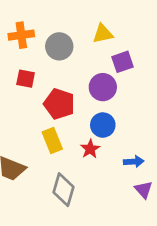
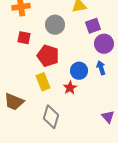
gray circle: (59, 46) -> (55, 25), moved
purple circle: (103, 87) -> (104, 44), moved
blue arrow: (134, 162) -> (101, 68), moved, turned -104

